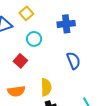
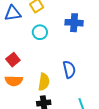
red square: (20, 61) -> (13, 60), moved
blue semicircle: (73, 61) -> (69, 69), moved

